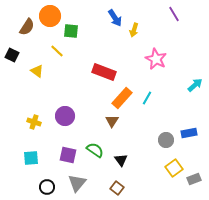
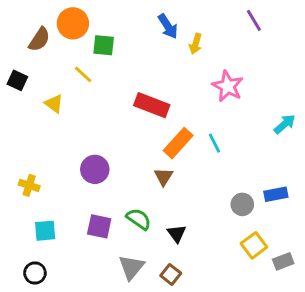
cyan line: (147, 98) -> (215, 143), turned -56
yellow cross: (34, 122) -> (29, 185), moved
gray triangle: (77, 183) -> (131, 267), moved
black circle: (47, 187) -> (35, 273), moved

